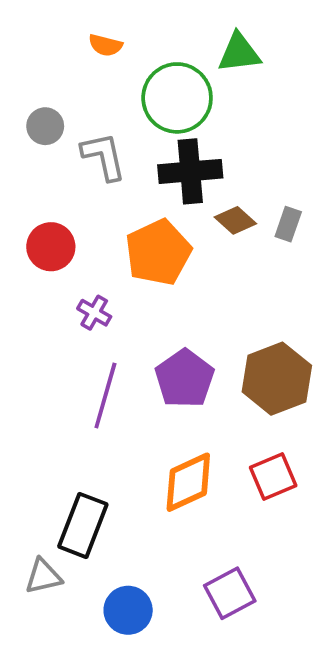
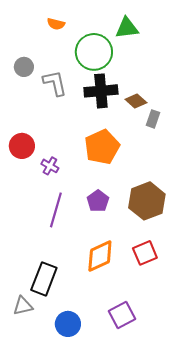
brown diamond: (235, 220) -> (136, 101), moved
red circle: (51, 247) -> (22, 146), moved
orange pentagon: (158, 252) -> (102, 147), moved
purple pentagon: (185, 379) -> (98, 201), size x0.7

